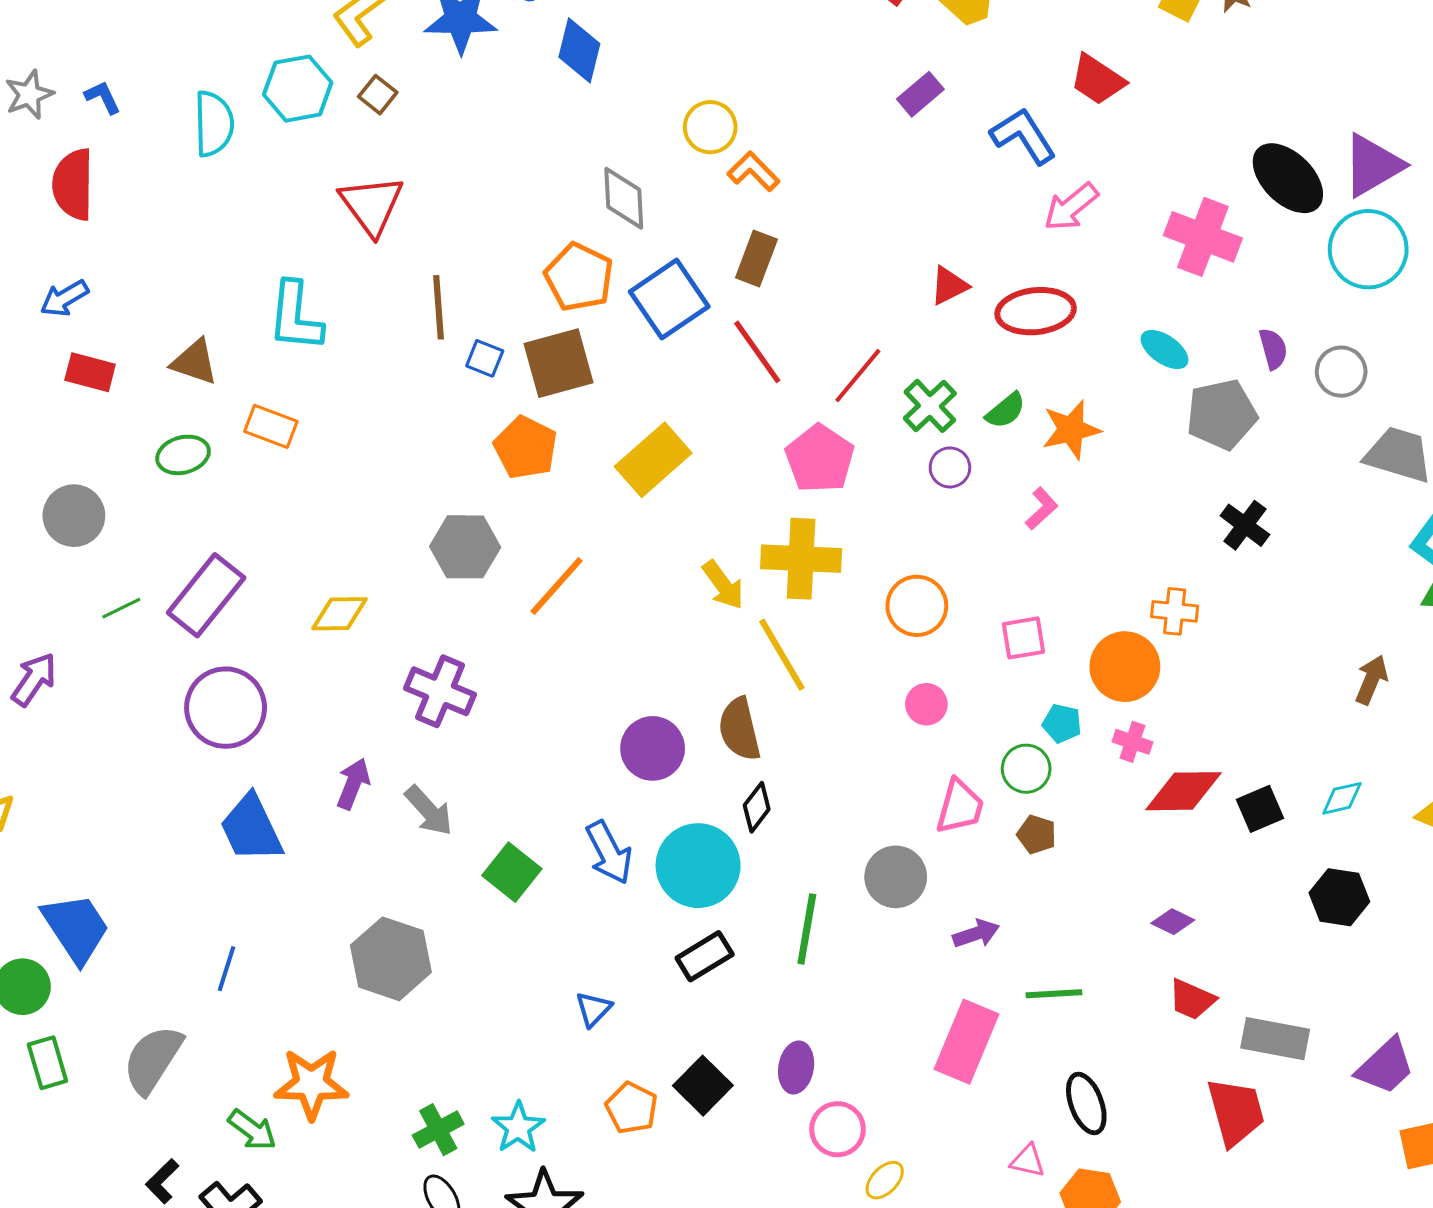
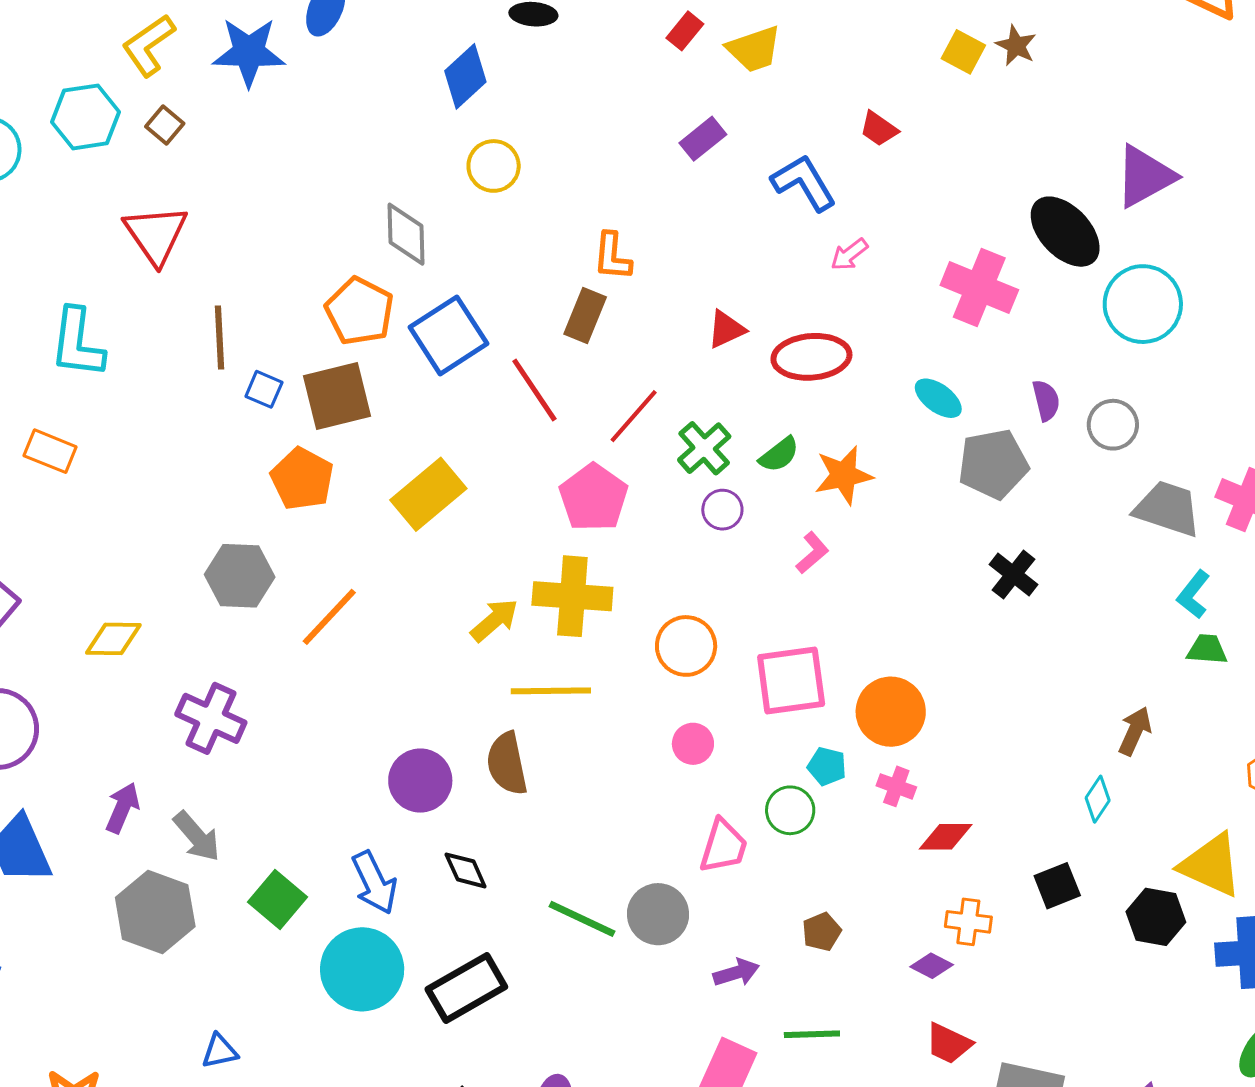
blue diamond: (579, 50) -> (465, 76), moved, turned 32
red trapezoid: (1097, 80) -> (879, 129), size x0.7
purple triangle: (1373, 165) -> (1145, 176), moved
orange L-shape: (753, 171) -> (612, 256), moved, turned -132
pink arrow: (1071, 207) -> (849, 254), size x0.7
brown rectangle: (756, 258) -> (585, 315), moved
yellow arrow: (723, 585) -> (494, 620), turned -96
orange cross: (1175, 611) -> (968, 922), moved
pink square: (1024, 638) -> (791, 681), size x1.6
yellow line: (782, 655) -> (551, 691), turned -62
red diamond: (1183, 791) -> (946, 837), size x0.7
cyan diamond: (1342, 798) -> (1098, 799), moved, turned -45
black diamond: (757, 807) -> (466, 870), moved, turned -63
black square: (1260, 809) -> (1057, 886), moved
brown pentagon: (1037, 834) -> (822, 932), moved, turned 30
cyan circle: (698, 866) -> (362, 969), moved
black hexagon: (1339, 897) -> (1156, 917), moved
green line: (807, 929) -> (582, 919), moved, turned -76
black rectangle: (705, 956) -> (466, 988), size x1.4
gray hexagon: (391, 959) -> (155, 912), moved
blue triangle: (593, 1009) -> (220, 1051), moved, turned 33

